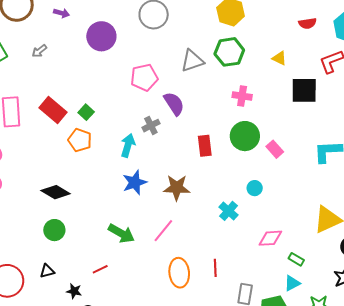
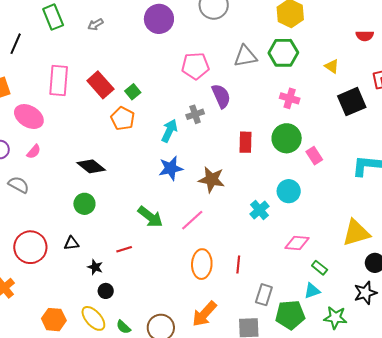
black square: (304, 90) -> (352, 102), turned -32
cyan circle: (255, 188) -> (289, 191), size x1.5

